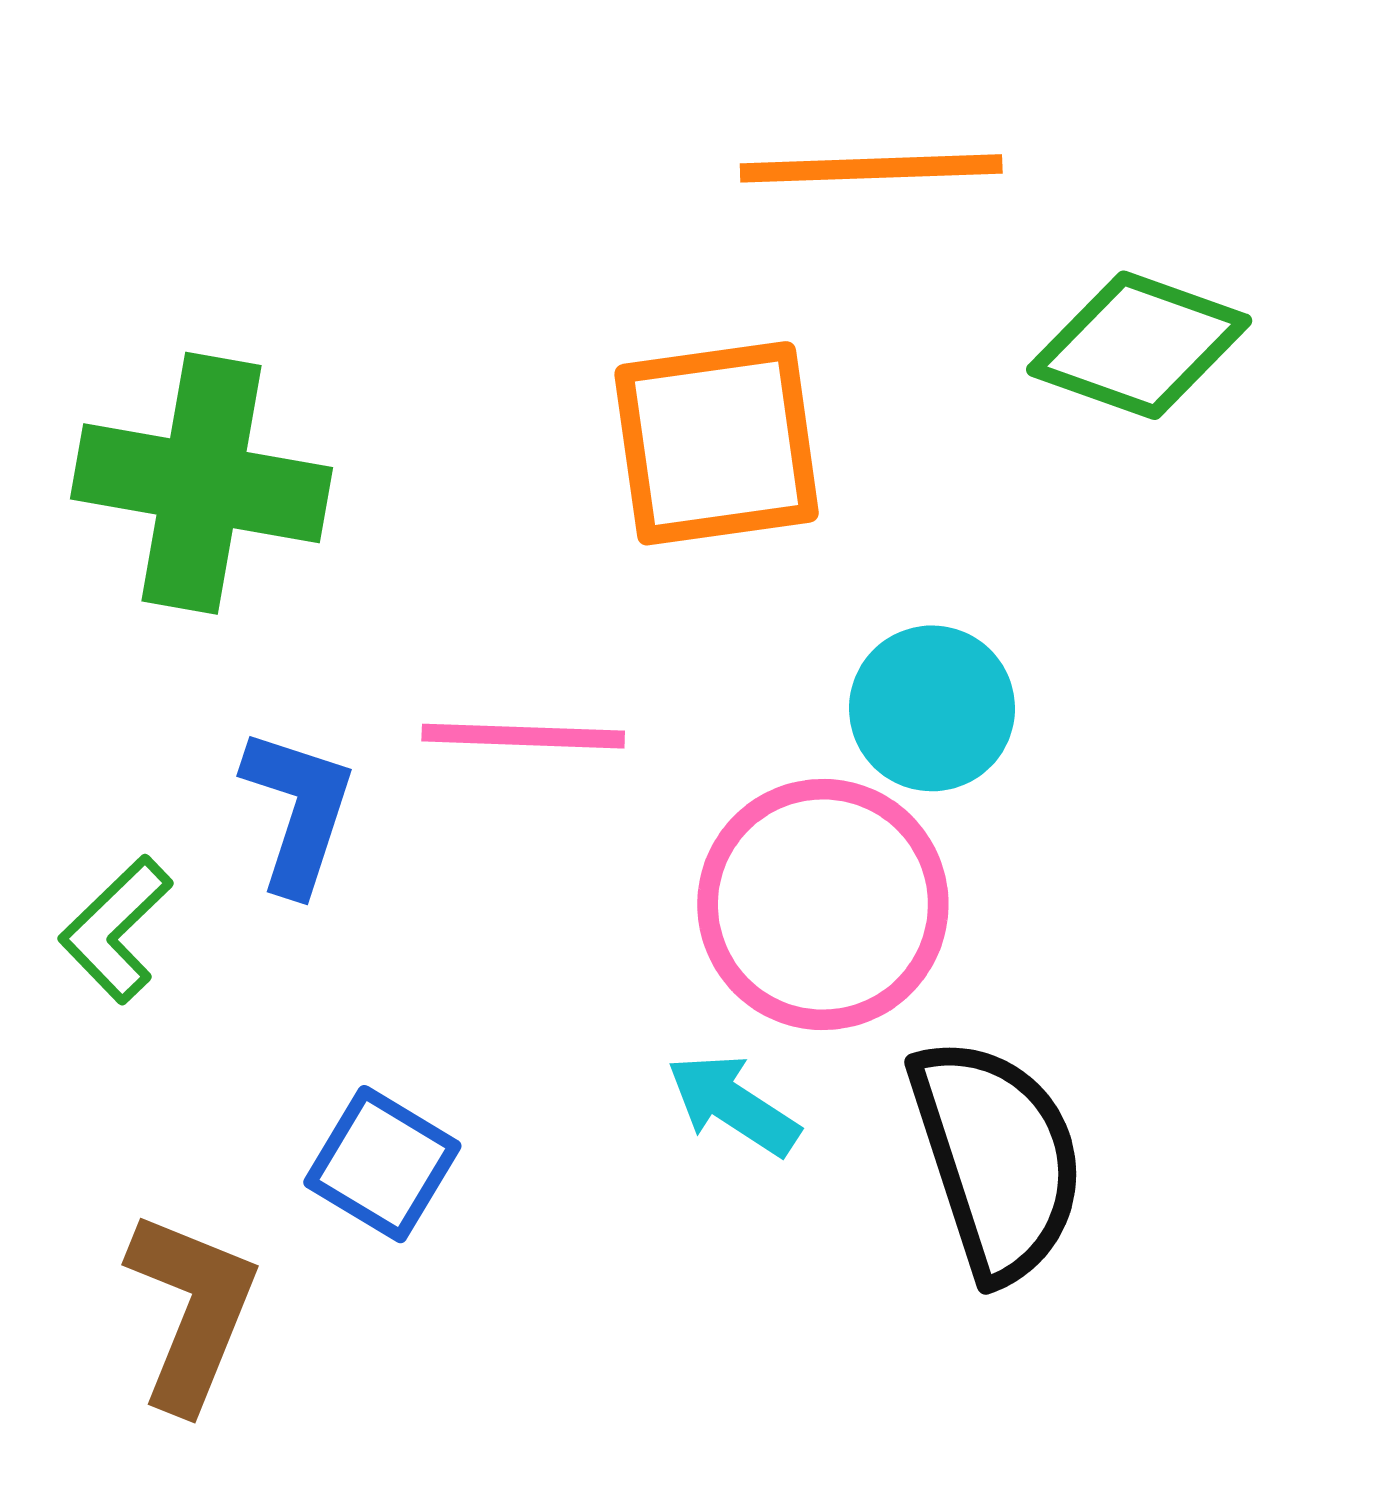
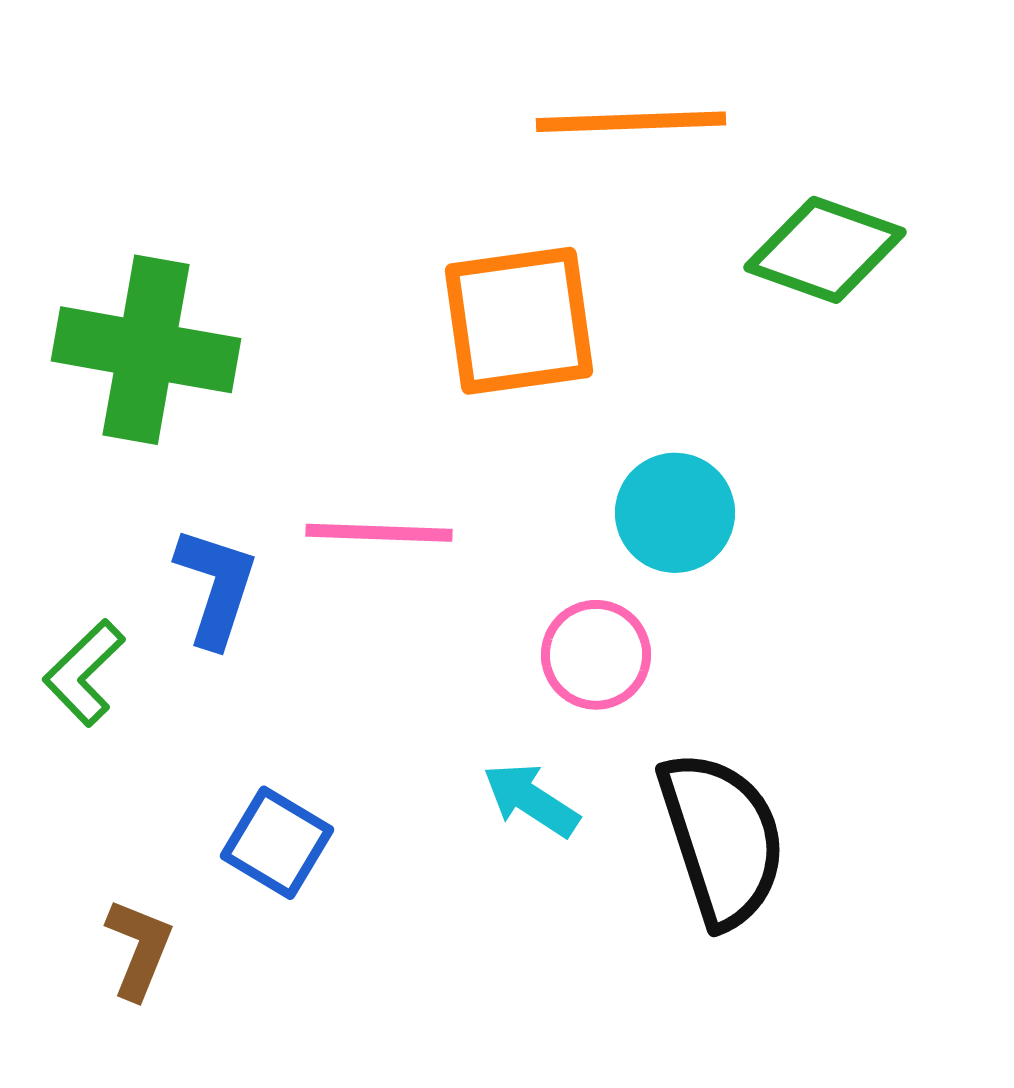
pink circle: (823, 904) -> (596, 655), size x0.6
brown L-shape: (192, 1310) -> (139, 949), size x0.7

